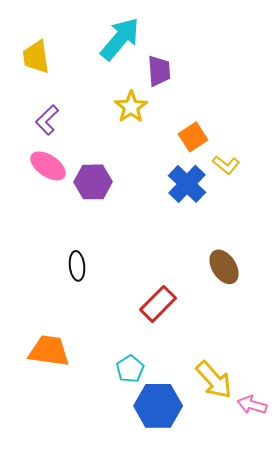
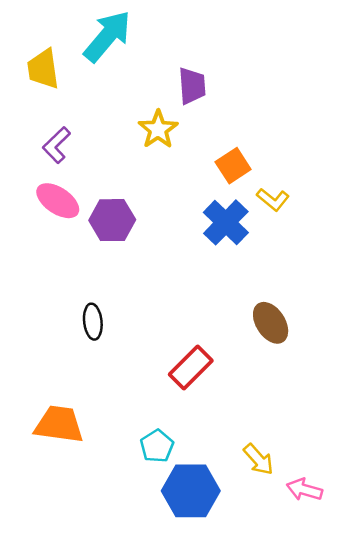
cyan arrow: (120, 39) -> (107, 36), moved
yellow arrow: (214, 380) -> (258, 459), size x0.7

